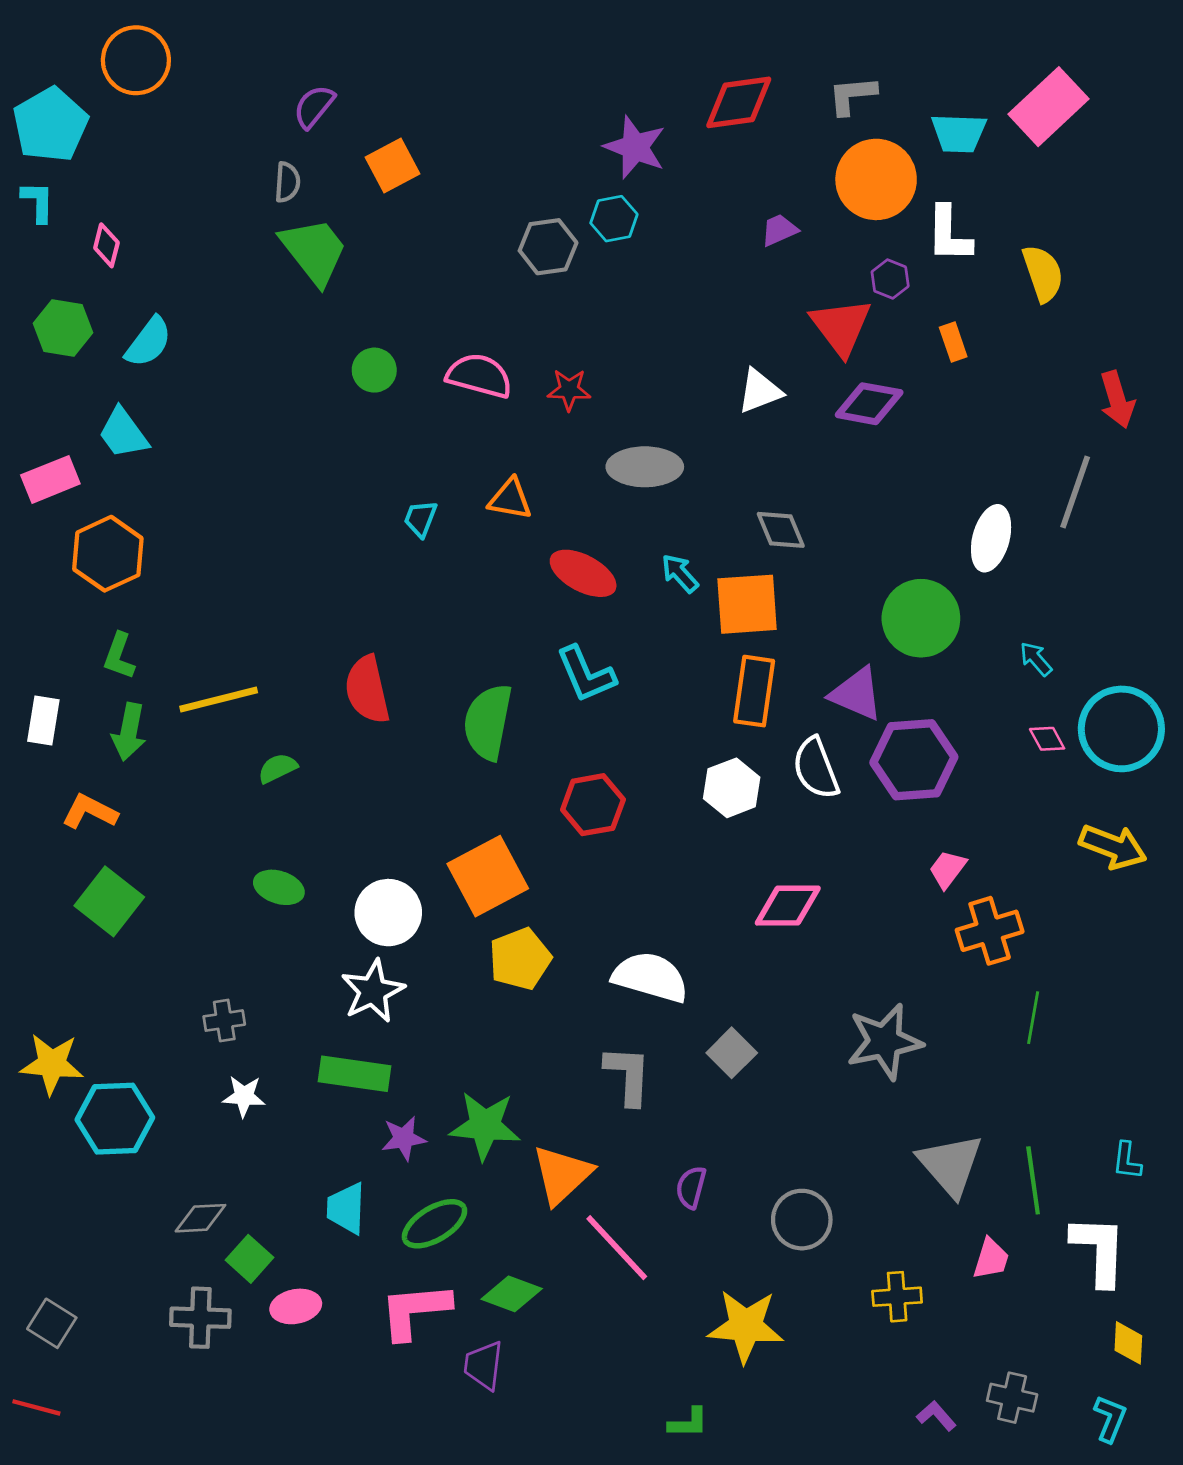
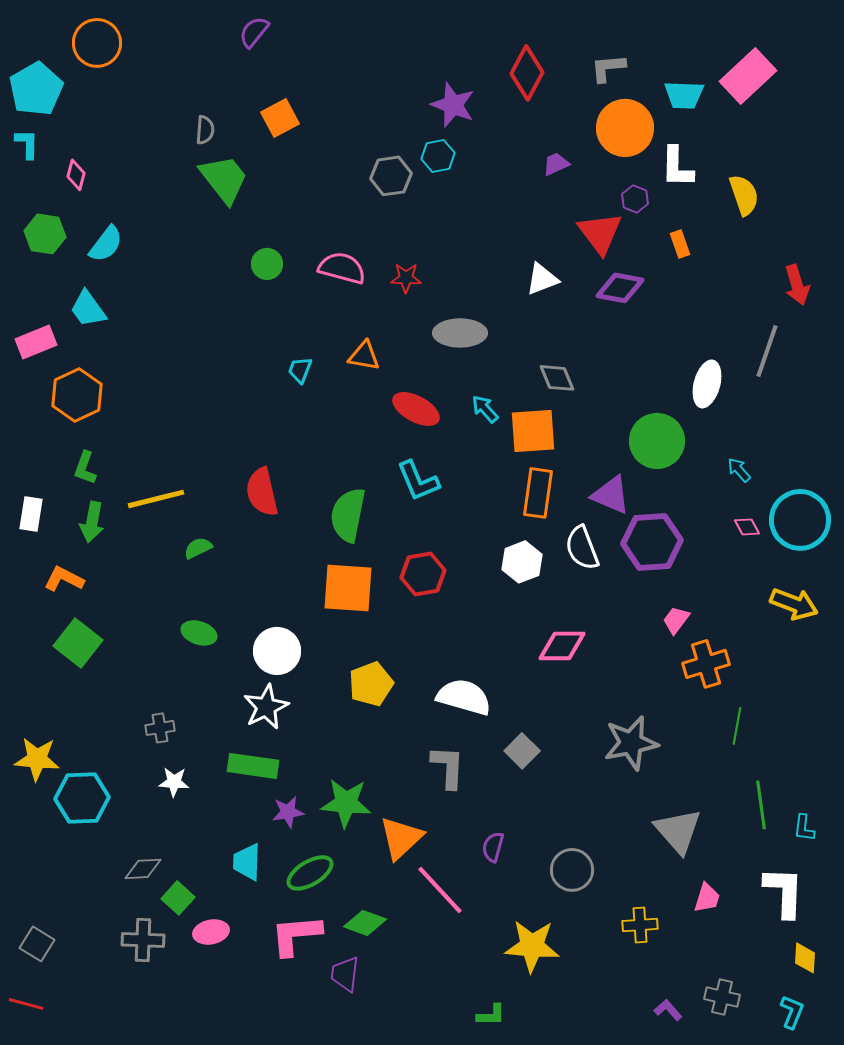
red diamond: (739, 102) -> (527, 73), turned -54
purple semicircle: (314, 107) -> (254, 32), moved
orange square: (488, 876) -> (348, 588), moved, turned 32
green line: (1033, 1180) -> (761, 805), moved

